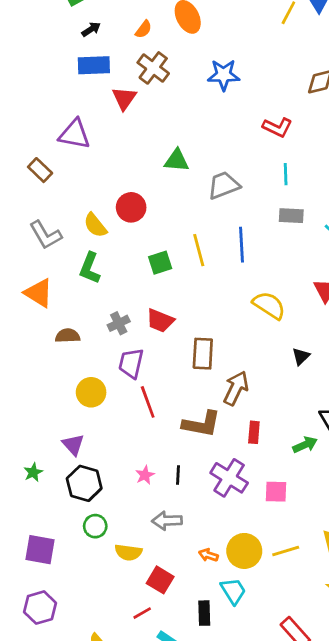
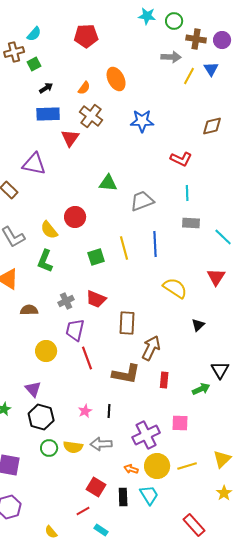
purple cross: (229, 478) -> (146, 435), moved, turned 32
yellow semicircle: (128, 552) -> (73, 447), moved
black rectangle: (204, 613) -> (123, 497), moved

